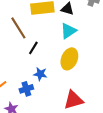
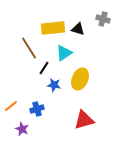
cyan triangle: (68, 31) -> (64, 53), moved
blue star: (40, 74) -> (54, 85), moved

